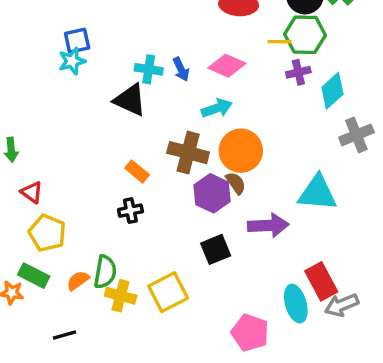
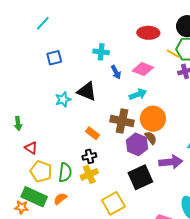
yellow line: (280, 42) -> (173, 54), turned 32
cyan star: (72, 61) -> (63, 99), moved
cyan cross: (149, 69) -> (101, 52), moved
black square: (216, 249) -> (140, 177), size x1.4
green semicircle: (105, 272) -> (65, 172), moved
green rectangle: (34, 276) -> (34, 197), size x1.4
yellow cross: (121, 296) -> (89, 174), moved, turned -36

